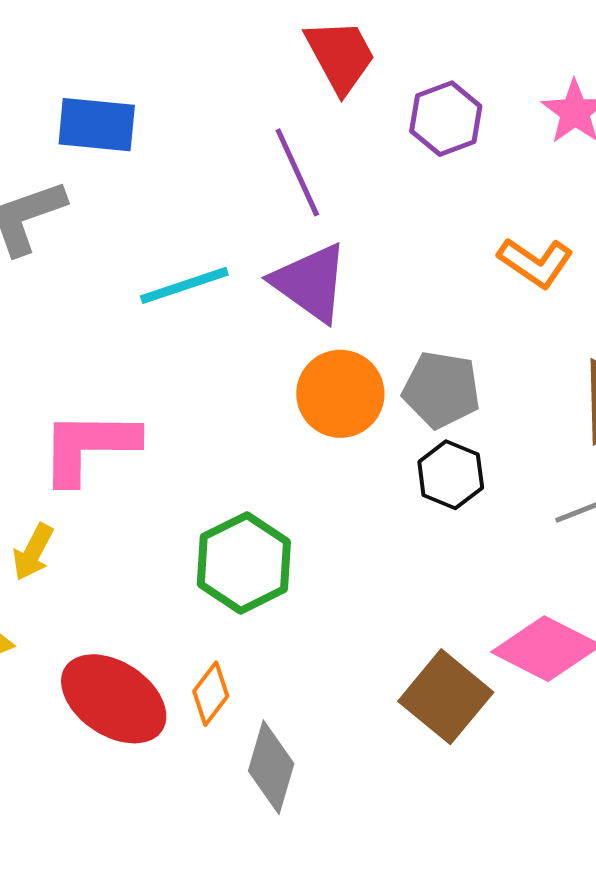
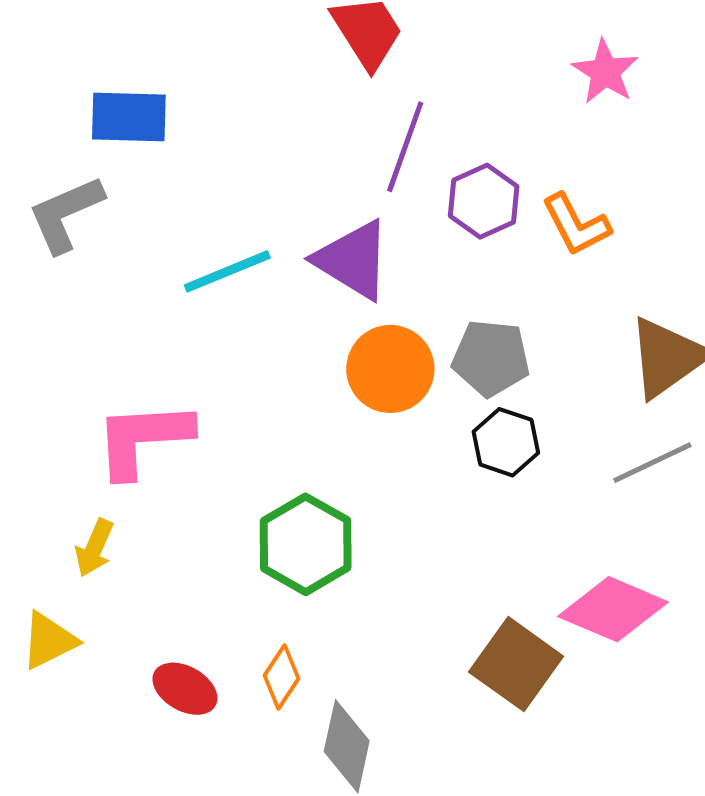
purple hexagon: (446, 119) -> (484, 201), moved
purple line: (297, 172) -> (405, 147), moved, turned 48
orange L-shape: (536, 262) -> (576, 225), turned 32
red ellipse: (114, 699) -> (185, 689), size x0.6

